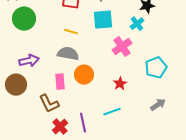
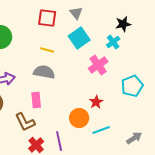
cyan square: (103, 20) -> (79, 38), turned -30
orange circle: (84, 75) -> (79, 118), moved
gray arrow: (158, 105) -> (134, 138), moved
cyan line: (112, 112) -> (101, 130), moved

